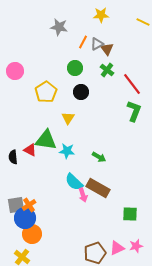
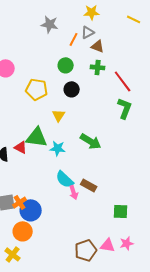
gray triangle: (97, 44) -> (88, 32), moved
brown triangle: (107, 49) -> (98, 46), turned -32
green cross: (107, 70) -> (98, 67), turned -32
yellow pentagon: (46, 92) -> (37, 89), turned -30
green arrow: (99, 157) -> (91, 141), moved, size x1.5
brown rectangle: (98, 188) -> (89, 185), size x0.7
blue circle: (25, 218) -> (31, 210), moved
pink triangle: (117, 248) -> (108, 245), turned 35

